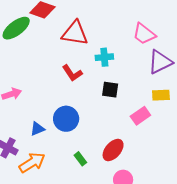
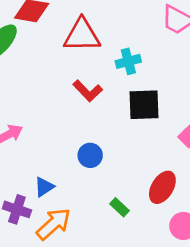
black square: (110, 90) -> (144, 105), size x1.4
blue circle: (66, 119) -> (90, 155), size x0.7
blue triangle: (37, 129) -> (44, 187), moved

